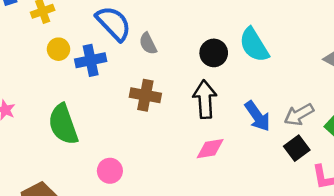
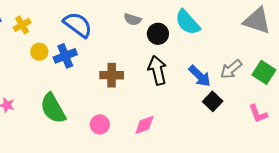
gray semicircle: (148, 44) -> (133, 19), moved, turned -36
black square: (297, 148) -> (213, 101), moved
pink diamond: (210, 149) -> (144, 125), moved
pink circle: (110, 171) -> (100, 124), moved

